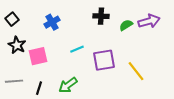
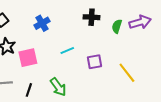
green semicircle: (126, 25) -> (117, 26), turned -40
purple square: (104, 60) -> (95, 62), size x0.7
green arrow: (68, 85) -> (58, 87), turned -90

